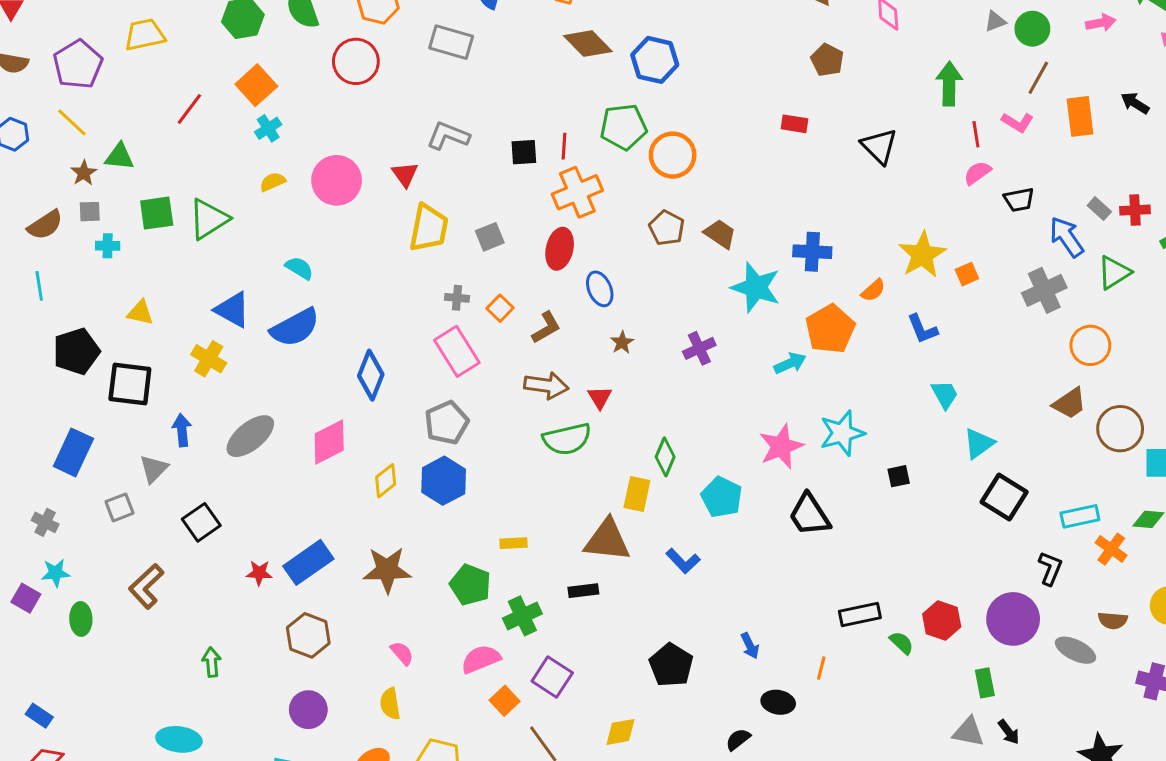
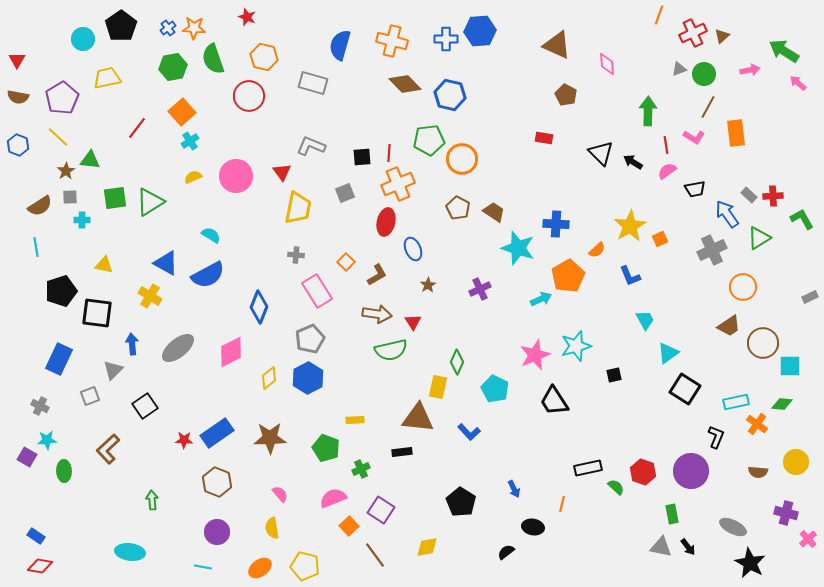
black arrow: (1135, 103) -> (633, 162), moved
gray square: (490, 237) -> (345, 193), moved
gray cross: (457, 298) -> (296, 255), moved
green cross: (522, 616) -> (361, 469), size x0.7
gray ellipse: (1076, 650) -> (733, 527), moved

